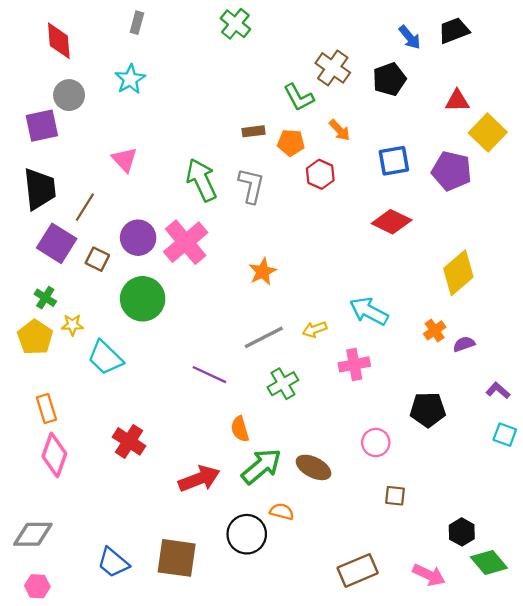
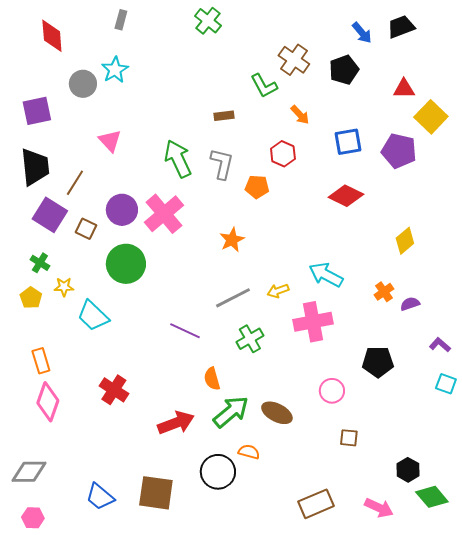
gray circle: (69, 95) -> (83, 84), moved
orange pentagon: (291, 143) -> (257, 187), moved
yellow diamond: (458, 273) -> (405, 241), size x0.7
yellow pentagon: (35, 337) -> (31, 298), size x0.7
pink cross: (354, 364) -> (313, 322), size x1.4

